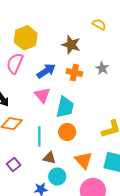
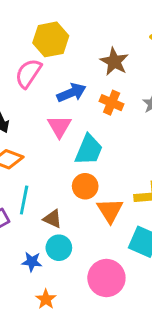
cyan line: (39, 136) -> (24, 200), moved
orange triangle: (83, 160) -> (110, 210), moved

